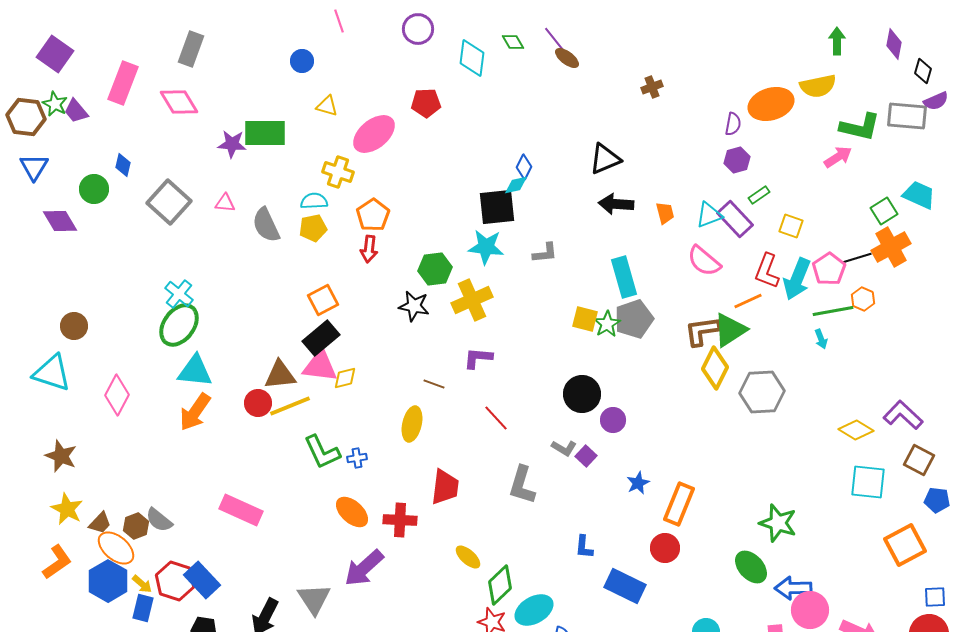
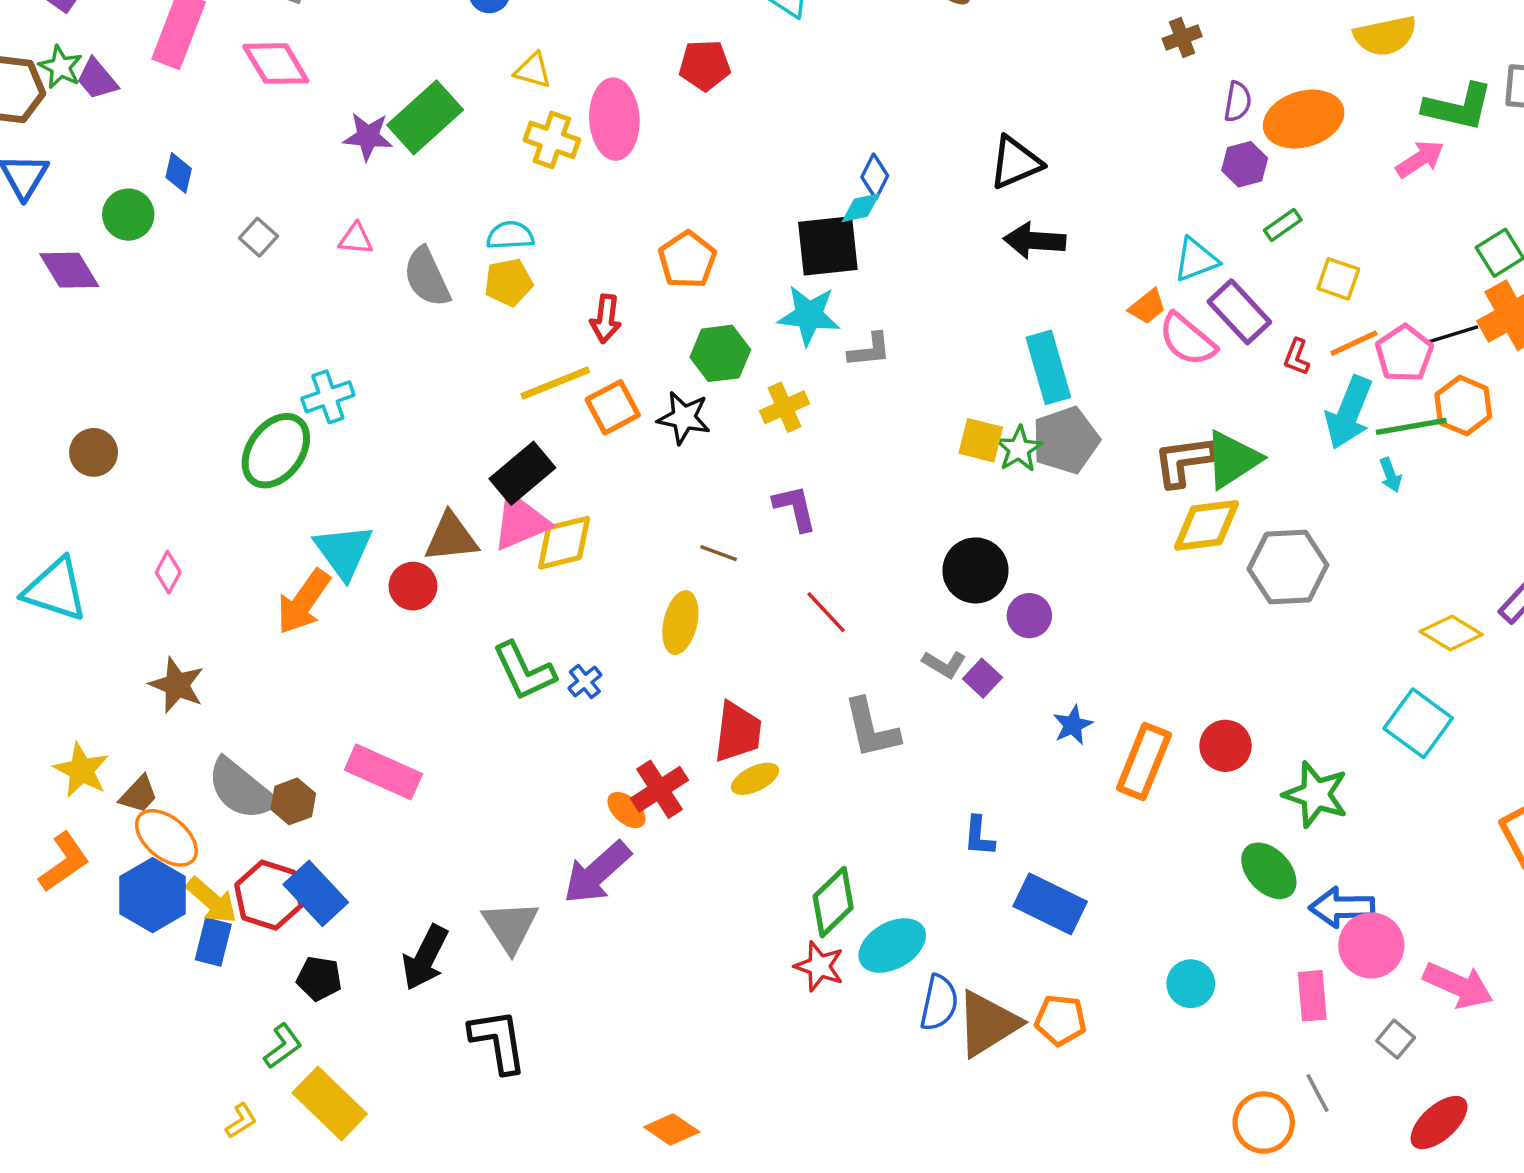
brown cross: (652, 87) -> (1182, 37), moved
orange ellipse: (771, 104) -> (1304, 119), moved
green rectangle: (265, 133) -> (425, 117), turned -42
pink ellipse: (374, 134) -> (614, 119), turned -54
yellow cross: (338, 172) -> (552, 140), moved
gray square: (169, 202) -> (258, 237), size x0.5
orange trapezoid: (665, 213) -> (1147, 307), moved, turned 65
orange pentagon: (373, 215) -> (687, 260), moved
purple rectangle: (735, 219) -> (1239, 312), moved
gray L-shape: (545, 253) -> (870, 350), moved
red L-shape: (767, 271) -> (1297, 357), size x0.6
cyan arrow: (797, 279) -> (1349, 412), moved
cyan cross: (179, 294) -> (328, 397), moved, turned 32
orange hexagon: (863, 299) -> (1463, 406), size x1.4
orange square: (323, 300) -> (613, 407), moved
yellow cross: (472, 300) -> (785, 407), size x0.7
orange line: (748, 301) -> (1354, 343), moved
purple L-shape: (478, 358) -> (795, 508), turned 72
pink triangle: (320, 366) -> (521, 522), turned -30
yellow diamond: (715, 368) -> (1206, 525), turned 57
cyan triangle: (195, 371) -> (344, 551), moved, turned 48
cyan triangle: (52, 373) -> (55, 590), moved
yellow diamond: (345, 378) -> (564, 543), size x1.5
pink diamond: (117, 395) -> (168, 572), size x0.6
yellow line: (290, 406) -> (555, 383), moved
brown star: (61, 456) -> (177, 685), moved
blue cross: (357, 458) -> (585, 682), turned -30
cyan square: (868, 482) -> (1418, 723), moved, turned 30
gray L-shape: (522, 485) -> (871, 728), turned -30
orange ellipse: (352, 512) -> (627, 810), moved, size x0.7
gray semicircle: (159, 520) -> (241, 789), size x1.5
red cross: (400, 520) -> (660, 789), turned -36
brown hexagon: (136, 526) -> (293, 801), moved
red circle: (665, 548) -> (1225, 746), moved
yellow ellipse: (468, 557) -> (755, 779), moved, turned -68
yellow arrow: (142, 584) -> (212, 900), size x1.5

